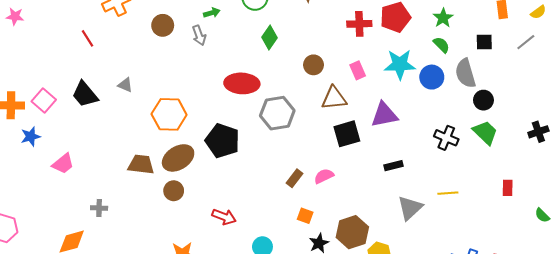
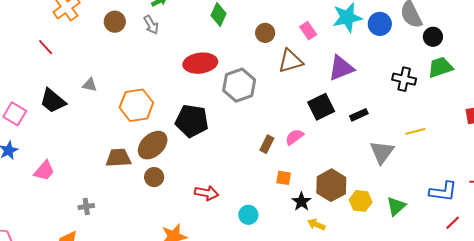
green trapezoid: (485, 133) -> (440, 67), turned -52
black square: (347, 134) -> (321, 107), moved

